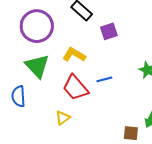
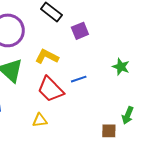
yellow triangle: (63, 118) -> (40, 120), turned 35

